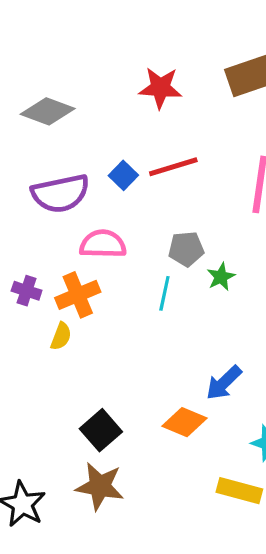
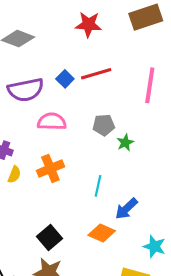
cyan line: (164, 293) -> (98, 186), moved
orange cross: (78, 295) -> (50, 169), moved
yellow semicircle: (61, 336) -> (14, 175), moved

